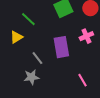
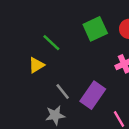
purple rectangle: (61, 47) -> (93, 95), moved, turned 45

